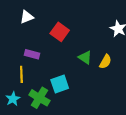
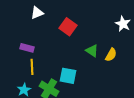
purple rectangle: (32, 54) -> (27, 48), moved
cyan square: (60, 84) -> (68, 76), turned 30

